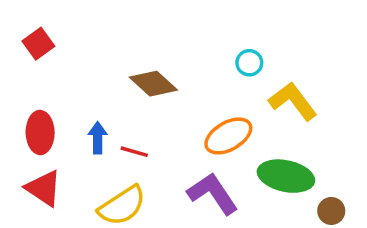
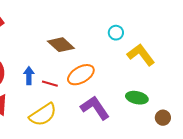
orange ellipse: (228, 136) -> (81, 75), moved
green ellipse: (286, 176) -> (137, 98), size x0.7

